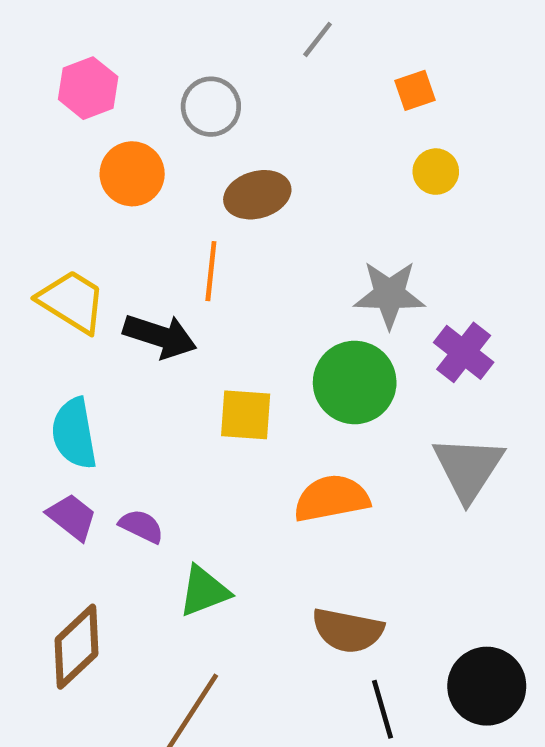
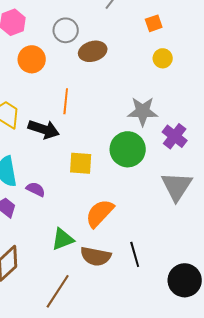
brown ellipse: (257, 195) -> (93, 51), moved
orange semicircle: (331, 498) -> (100, 213), moved, turned -36
purple semicircle: (141, 526) -> (36, 189), moved
brown semicircle: (348, 630) -> (96, 256), moved
black line: (382, 709) -> (135, 254), moved

